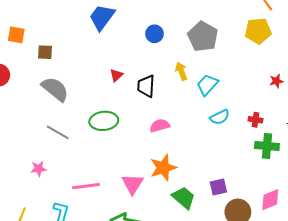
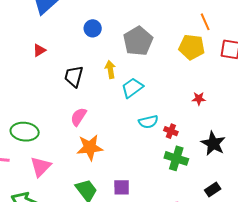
red triangle: (116, 75) -> (39, 50), moved
cyan semicircle: (220, 117) -> (148, 122), moved
green ellipse: (104, 121) -> (25, 132), moved
pink semicircle: (160, 126) -> (79, 117), turned -54
orange star: (163, 168) -> (90, 147), moved

